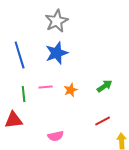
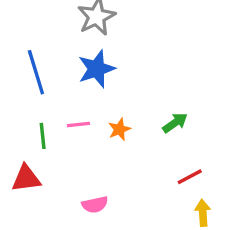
red line: (103, 121) -> (190, 177), moved

